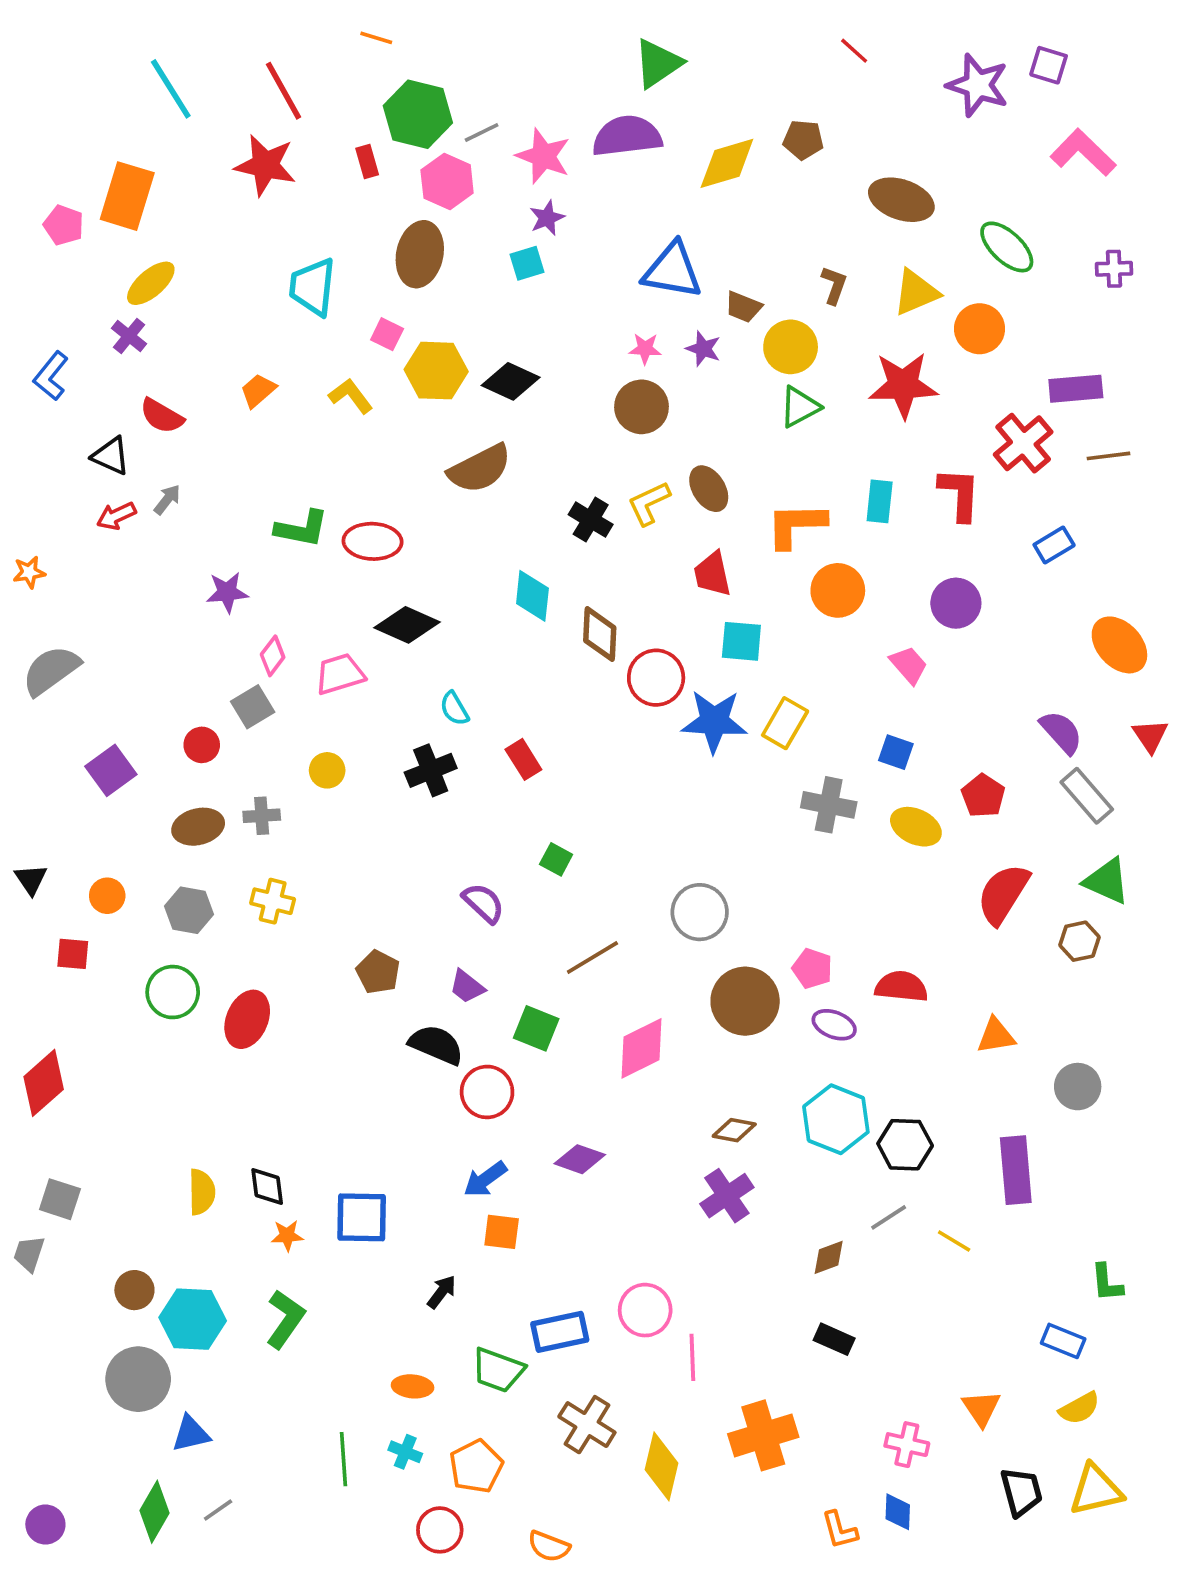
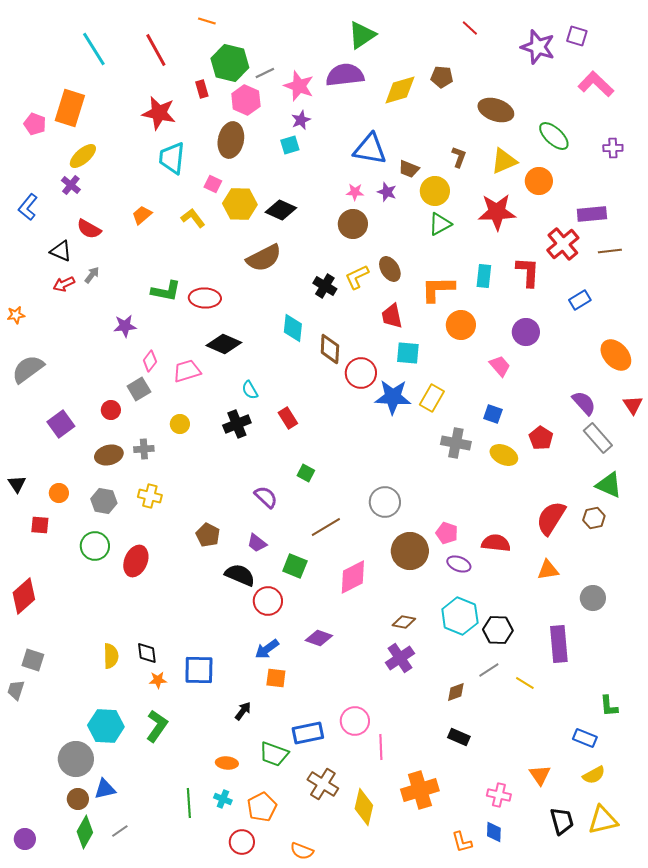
red star: (265, 165) -> (159, 113), moved
red semicircle: (1003, 894) -> (551, 518), moved
brown circle: (134, 1290) -> (78, 799), moved

